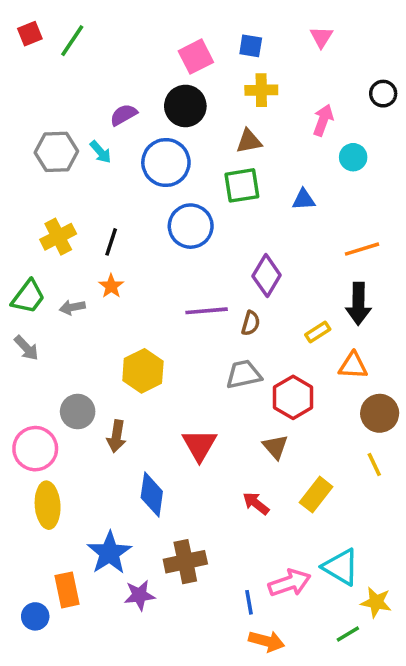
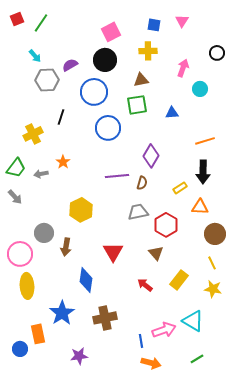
blue square: (251, 46) -> (154, 25), moved
gray hexagon: (56, 152) -> (47, 80), moved
cyan arrow: (101, 152) -> (35, 56), moved
black line: (111, 242) -> (61, 117), moved
purple star: (139, 595) -> (79, 356), moved
yellow star: (376, 602) -> (213, 289), moved

